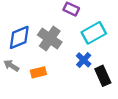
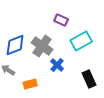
blue cross: (84, 60) -> (57, 65), moved
orange rectangle: (38, 72) -> (30, 84), moved

